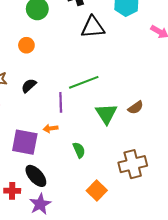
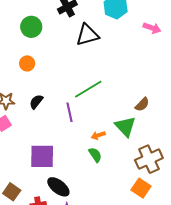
green triangle: (106, 114) -> (125, 126), moved
orange arrow: (51, 128) -> (98, 135), moved
orange square: (97, 191) -> (141, 188), moved

